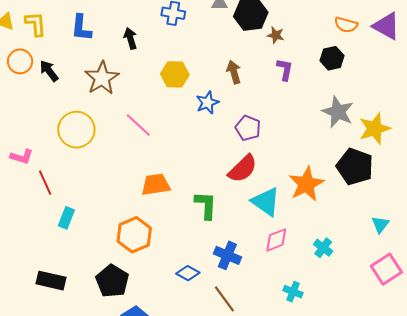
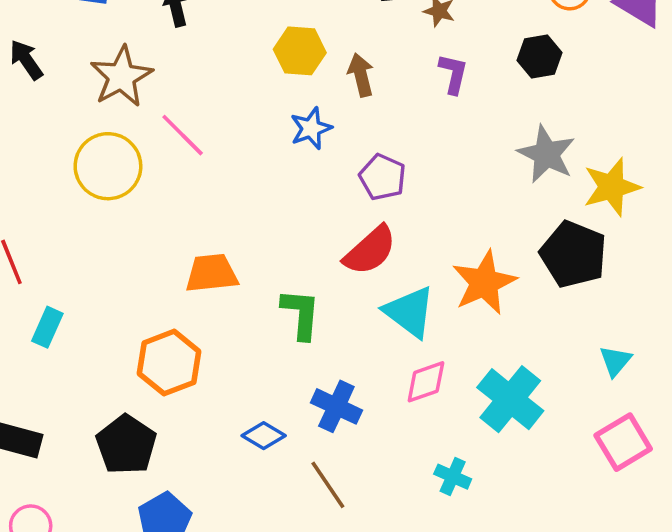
yellow hexagon: (175, 74) -> (300, 51), moved
pink line: (138, 125) -> (183, 135), moved
yellow circle: (76, 130) -> (108, 166), moved
cyan cross: (323, 248) -> (510, 399), size x1.8

